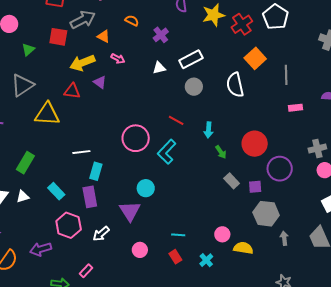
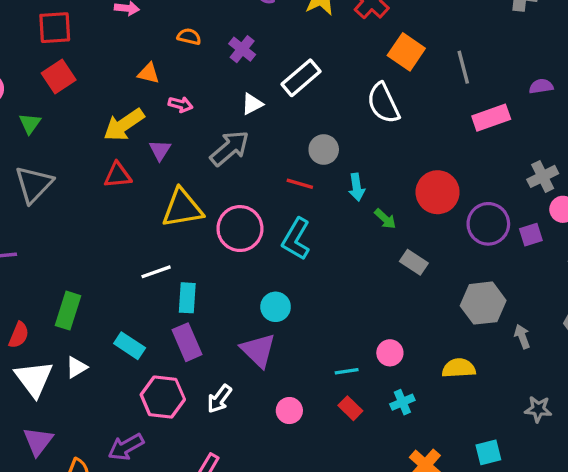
gray arrow: (83, 20) -> (230, 148), moved
red square: (58, 37) -> (59, 77), moved, turned -30
purple triangle: (100, 82) -> (160, 150), turned 40
gray circle: (194, 87) -> (324, 150), moved
pink rectangle: (295, 108) -> (491, 118), size x1.5
yellow triangle: (47, 114) -> (182, 208), moved
purple square: (255, 187) -> (531, 235), moved
pink circle: (222, 234) -> (390, 353), moved
cyan cross: (206, 260) -> (402, 402), turned 32

